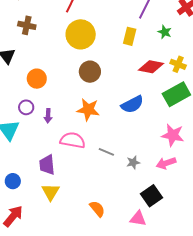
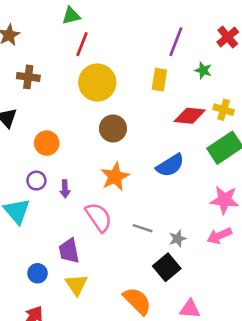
orange star: (88, 110) -> (115, 177), turned -30
pink semicircle: (73, 140) -> (99, 217), turned 50
blue circle: (13, 181) -> (38, 273), moved
black square: (152, 196) -> (167, 267), moved
orange semicircle: (97, 209) -> (137, 301), size x1.4

